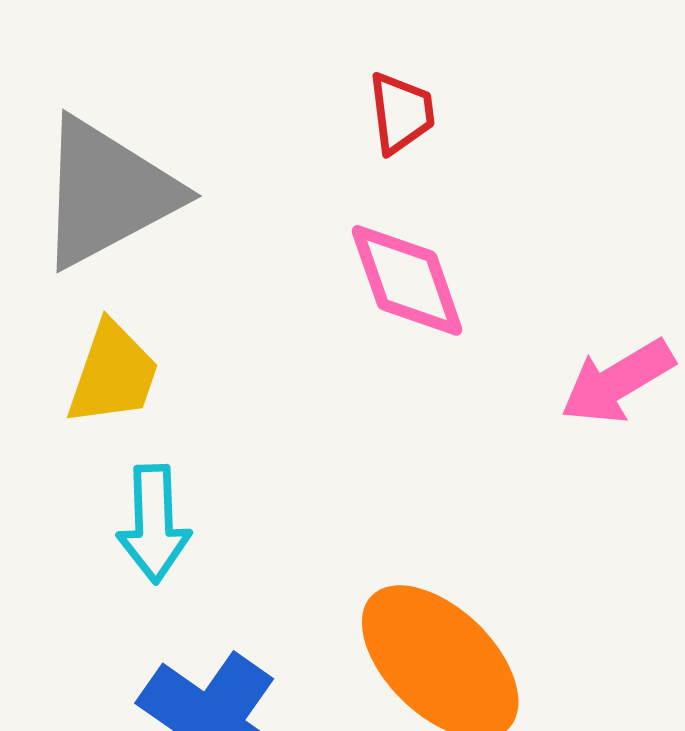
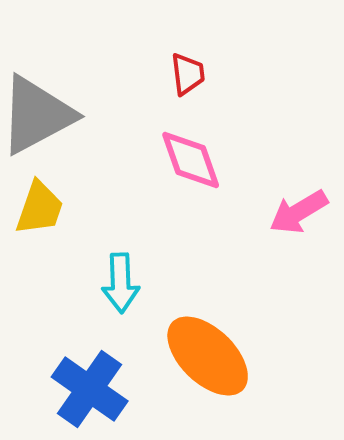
cyan arrow: (154, 524) -> (121, 283), moved

